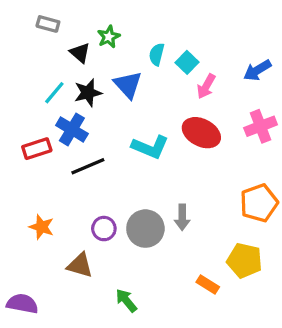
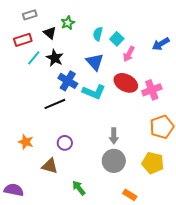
gray rectangle: (48, 24) -> (30, 15), turned -32
blue triangle: (128, 85) -> (95, 62), moved
black star: (88, 93) -> (55, 58), turned -30
pink cross: (261, 126) -> (152, 90), moved
blue cross: (72, 129) -> (68, 81), moved
red rectangle: (37, 149) -> (23, 40), moved
gray circle: (145, 229) -> (114, 161), moved
orange rectangle: (208, 284) -> (130, 195), moved

